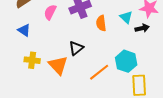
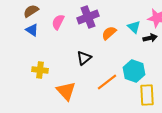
orange semicircle: (101, 23) -> (109, 33), turned 56
blue triangle: (24, 30) -> (32, 30), moved
orange triangle: (58, 65) -> (66, 91), moved

